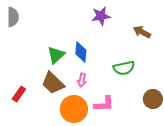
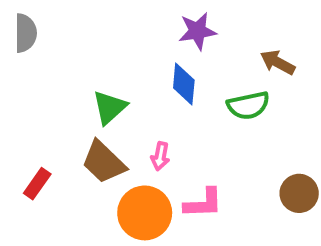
blue diamond: (81, 52) -> (184, 84), moved
green semicircle: (124, 68) -> (248, 105), moved

